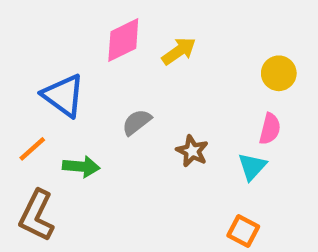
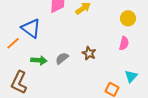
gray semicircle: (137, 122) -> (62, 58), moved
orange line: (32, 149) -> (13, 43), moved
cyan triangle: (252, 167) -> (131, 76), moved

